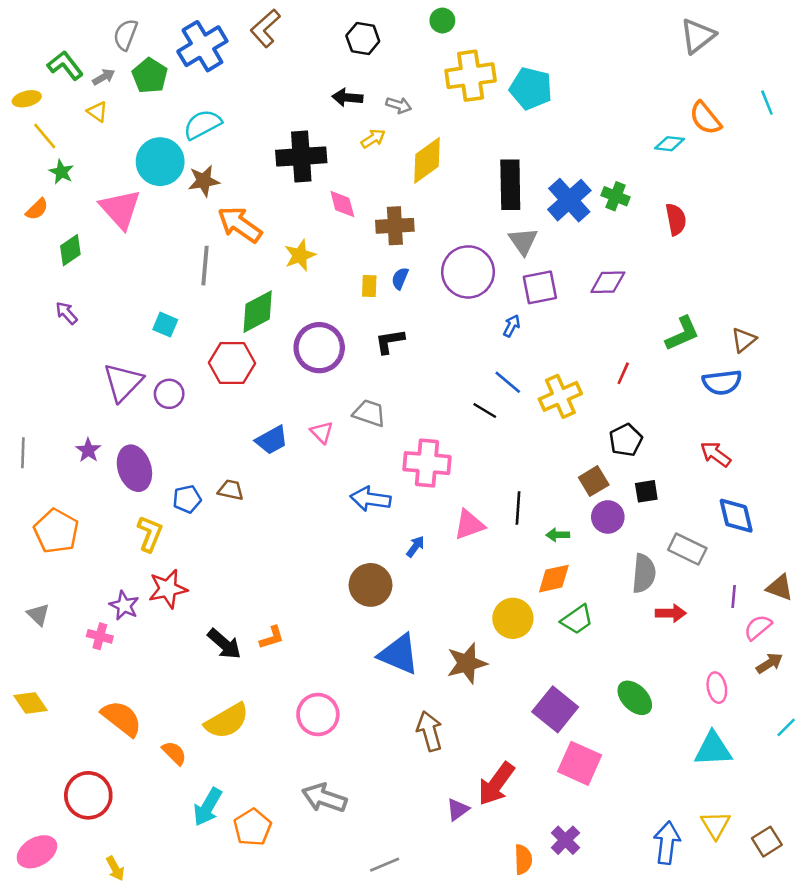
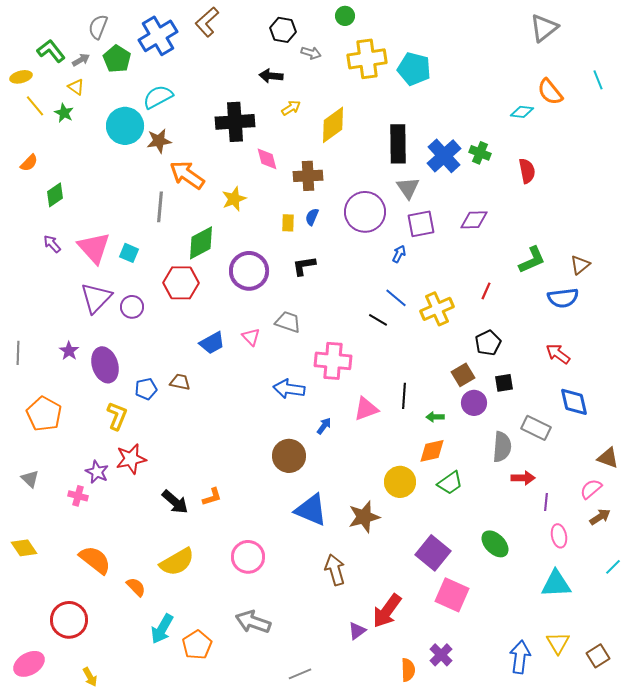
gray arrow: (399, 105) -> (311, 53), moved
green star: (61, 172) -> (64, 113), moved
pink triangle: (120, 209) -> (94, 248), moved
purple line: (734, 596) -> (546, 502), moved

